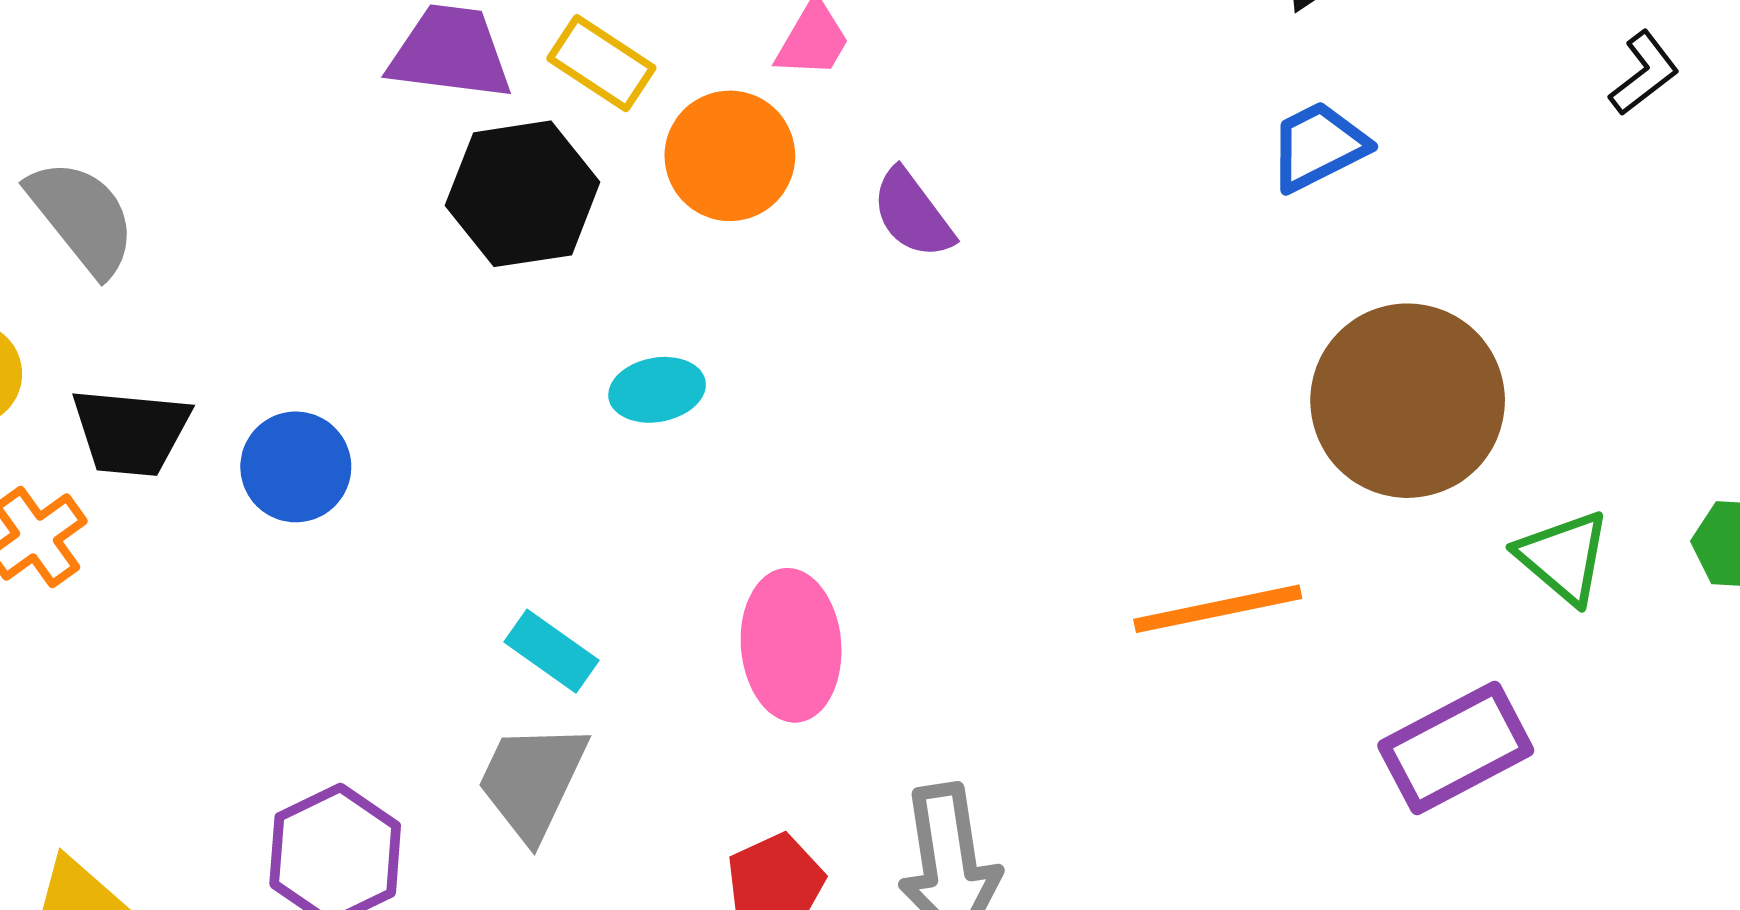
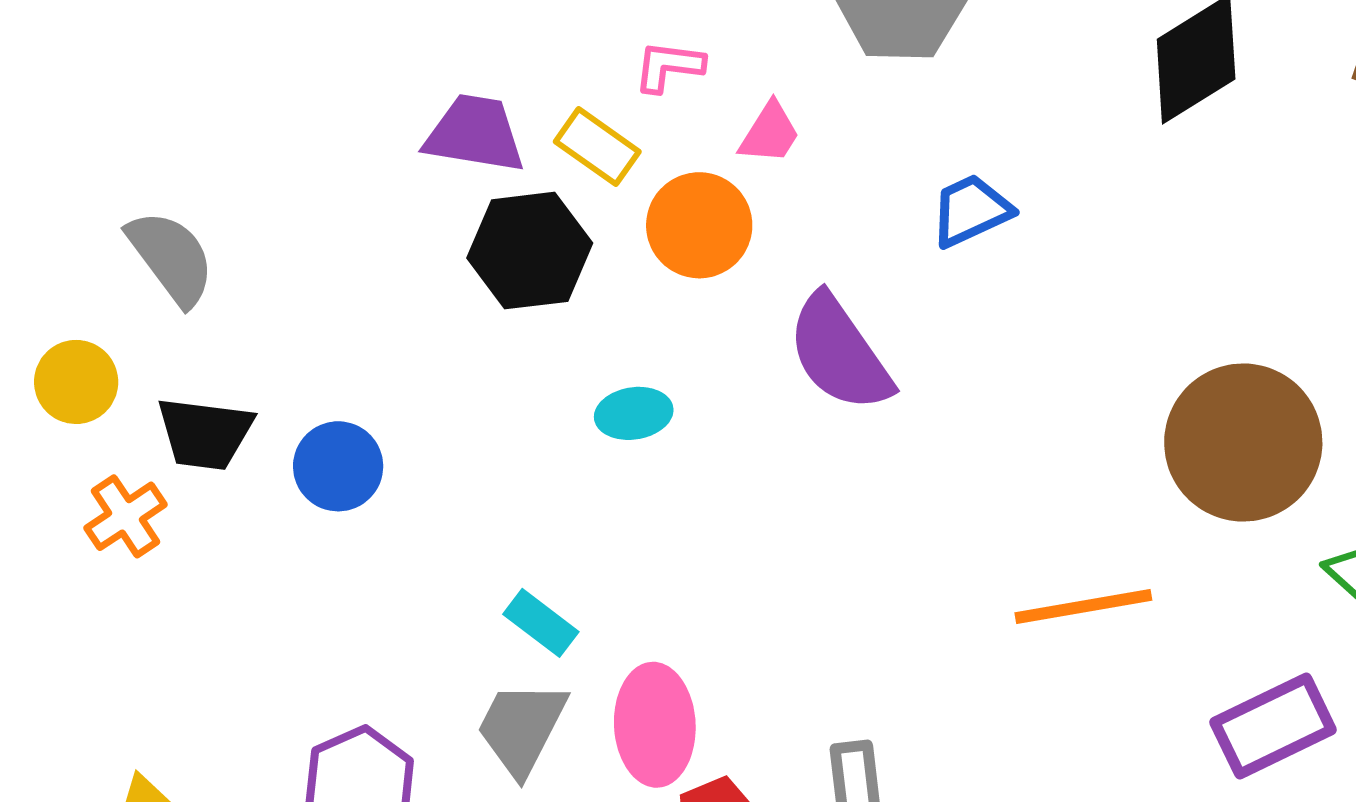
blue trapezoid: (1318, 146) -> (971, 210), moved
purple semicircle: (913, 214) -> (839, 353), moved, size x1.6
pink ellipse: (791, 645) -> (655, 725), moved

